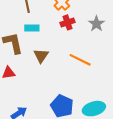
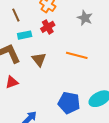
red cross: (68, 22) -> (48, 27), moved

